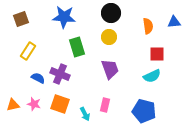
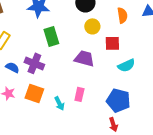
yellow circle: (109, 37) -> (92, 26), moved
red square: (157, 54) -> (112, 43), moved
purple trapezoid: (110, 69) -> (84, 58), turned -55

